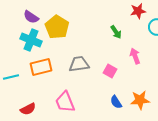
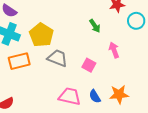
yellow pentagon: (57, 27) -> (41, 35), moved
gray trapezoid: (79, 64) -> (58, 58), turned 30
pink trapezoid: (65, 102) -> (70, 96), moved, turned 125

